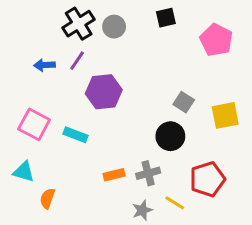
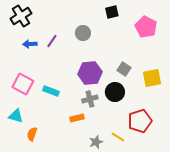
black cross: (79, 24) -> (21, 16), moved
gray circle: (114, 27) -> (83, 33), moved
purple hexagon: (104, 92) -> (90, 73), moved
gray cross: (148, 173) -> (90, 99), moved

